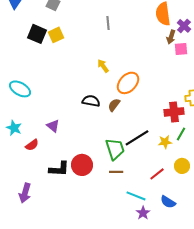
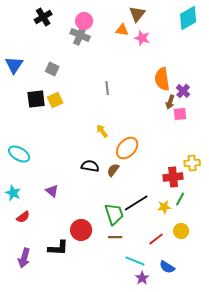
black square: (37, 34) -> (36, 99), turned -30
red semicircle: (32, 145) -> (23, 217), moved
black L-shape: (59, 169) -> (58, 248), moved

